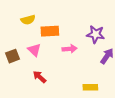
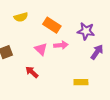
orange rectangle: (50, 31) -> (52, 25), moved, turned 36
pink triangle: (34, 50) -> (41, 49), moved

